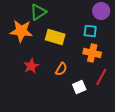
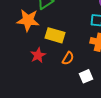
yellow rectangle: (55, 37) -> (55, 35), moved

